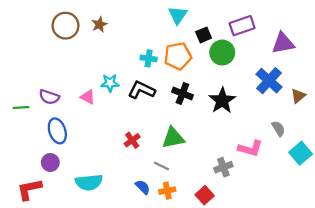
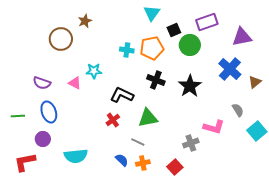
brown circle: (65, 26) -> (61, 39), moved
black L-shape: (142, 90) -> (122, 95), moved
green line: (21, 108) -> (18, 116), moved

